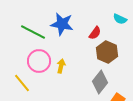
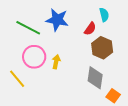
cyan semicircle: (120, 19) -> (104, 15), moved, turned -128
gray diamond: (100, 82) -> (95, 78), turned -30

